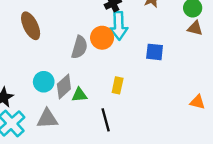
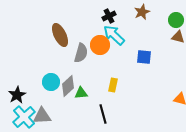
brown ellipse: (31, 26) -> (60, 35), moved
cyan arrow: (119, 26) -> (114, 35), turned 135
gray triangle: (47, 119) -> (42, 116), moved

